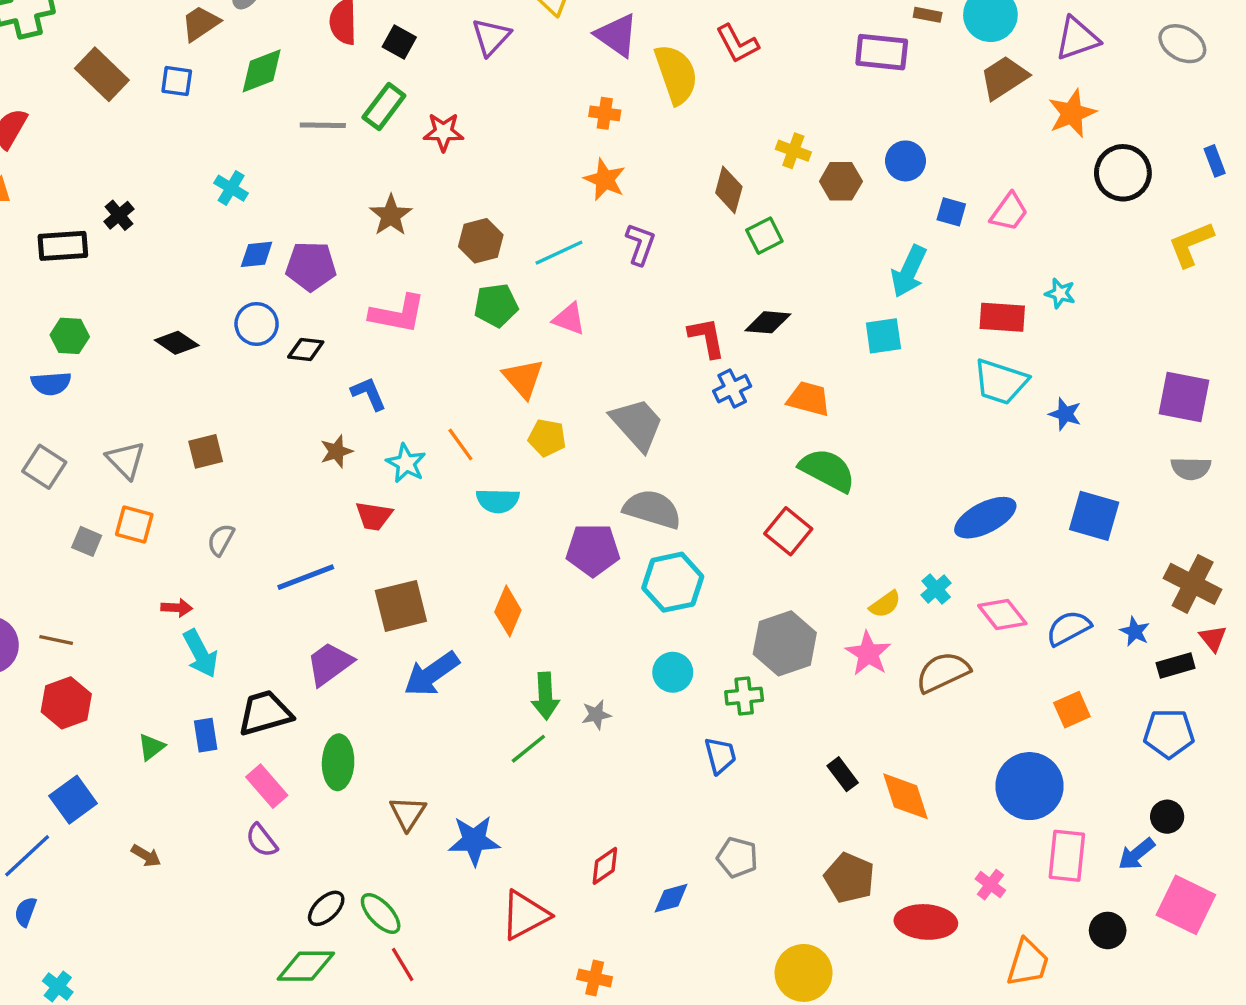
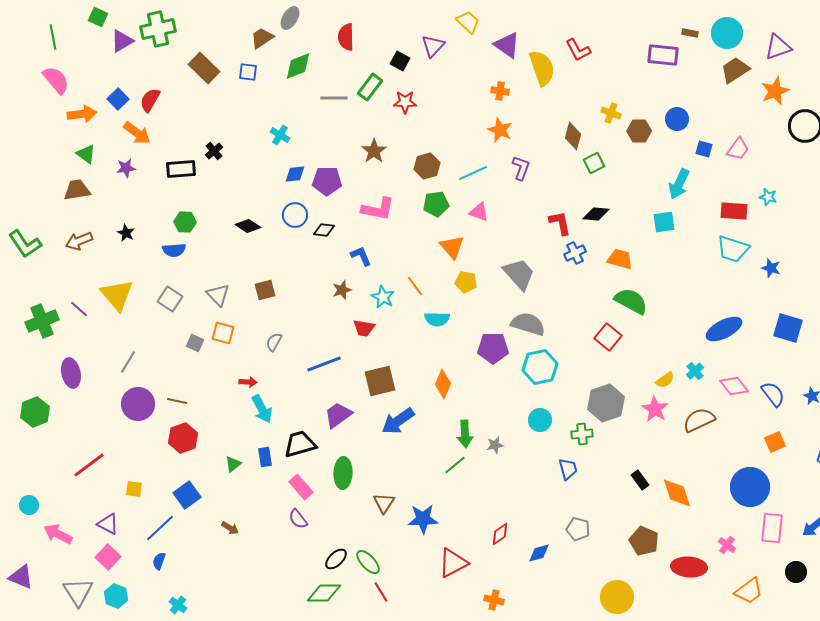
black square: (399, 42) -> (400, 61), moved
blue semicircle: (1069, 628) -> (773, 394), turned 80
orange trapezoid: (1028, 963) -> (749, 591), turned 36

